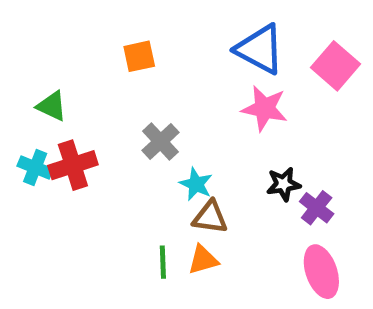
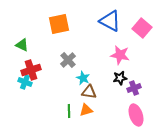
orange square: (139, 56) -> (59, 24), size x1.5
pink star: (265, 108) -> (120, 55), moved
cyan cross: (35, 168) -> (25, 82), moved
purple cross: (317, 208) -> (134, 88), turned 32

